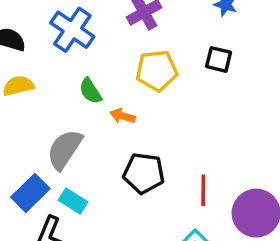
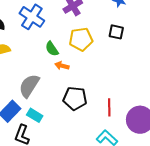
green semicircle: (90, 91) -> (52, 49), moved

